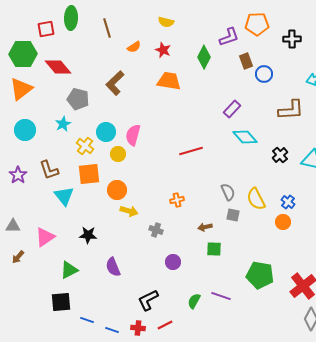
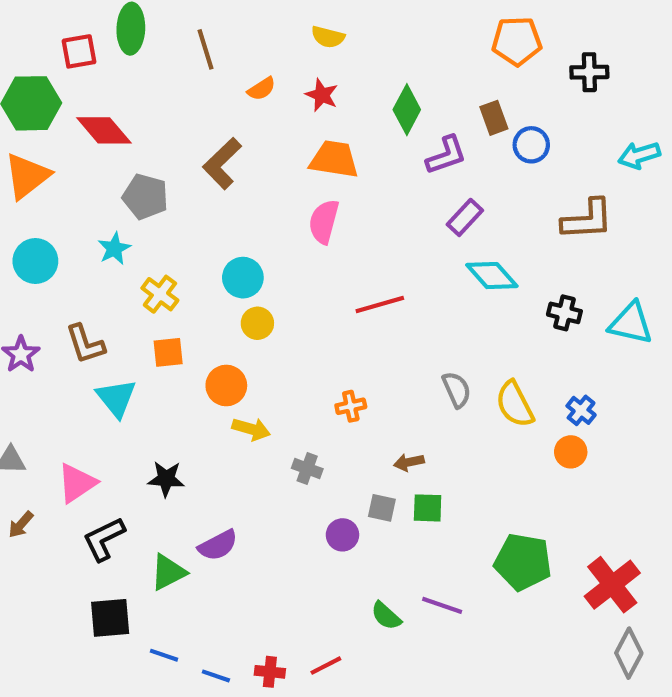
purple L-shape: (229, 37) -> (446, 155), moved
cyan circle: (106, 132) -> (243, 278), moved
pink semicircle: (133, 135) -> (324, 222), moved
yellow circle: (118, 154) -> (257, 323), moved
black cross: (280, 155) -> (564, 313), turned -35
orange square: (89, 174) -> (168, 352), size x0.7
gray square: (233, 215) -> (382, 508), moved
purple semicircle: (113, 267) -> (218, 545), turned -96
green triangle: (69, 270) -> (168, 572), moved
black L-shape: (148, 300) -> (104, 539), moved
green semicircle: (194, 301) -> (386, 616), turned -77

